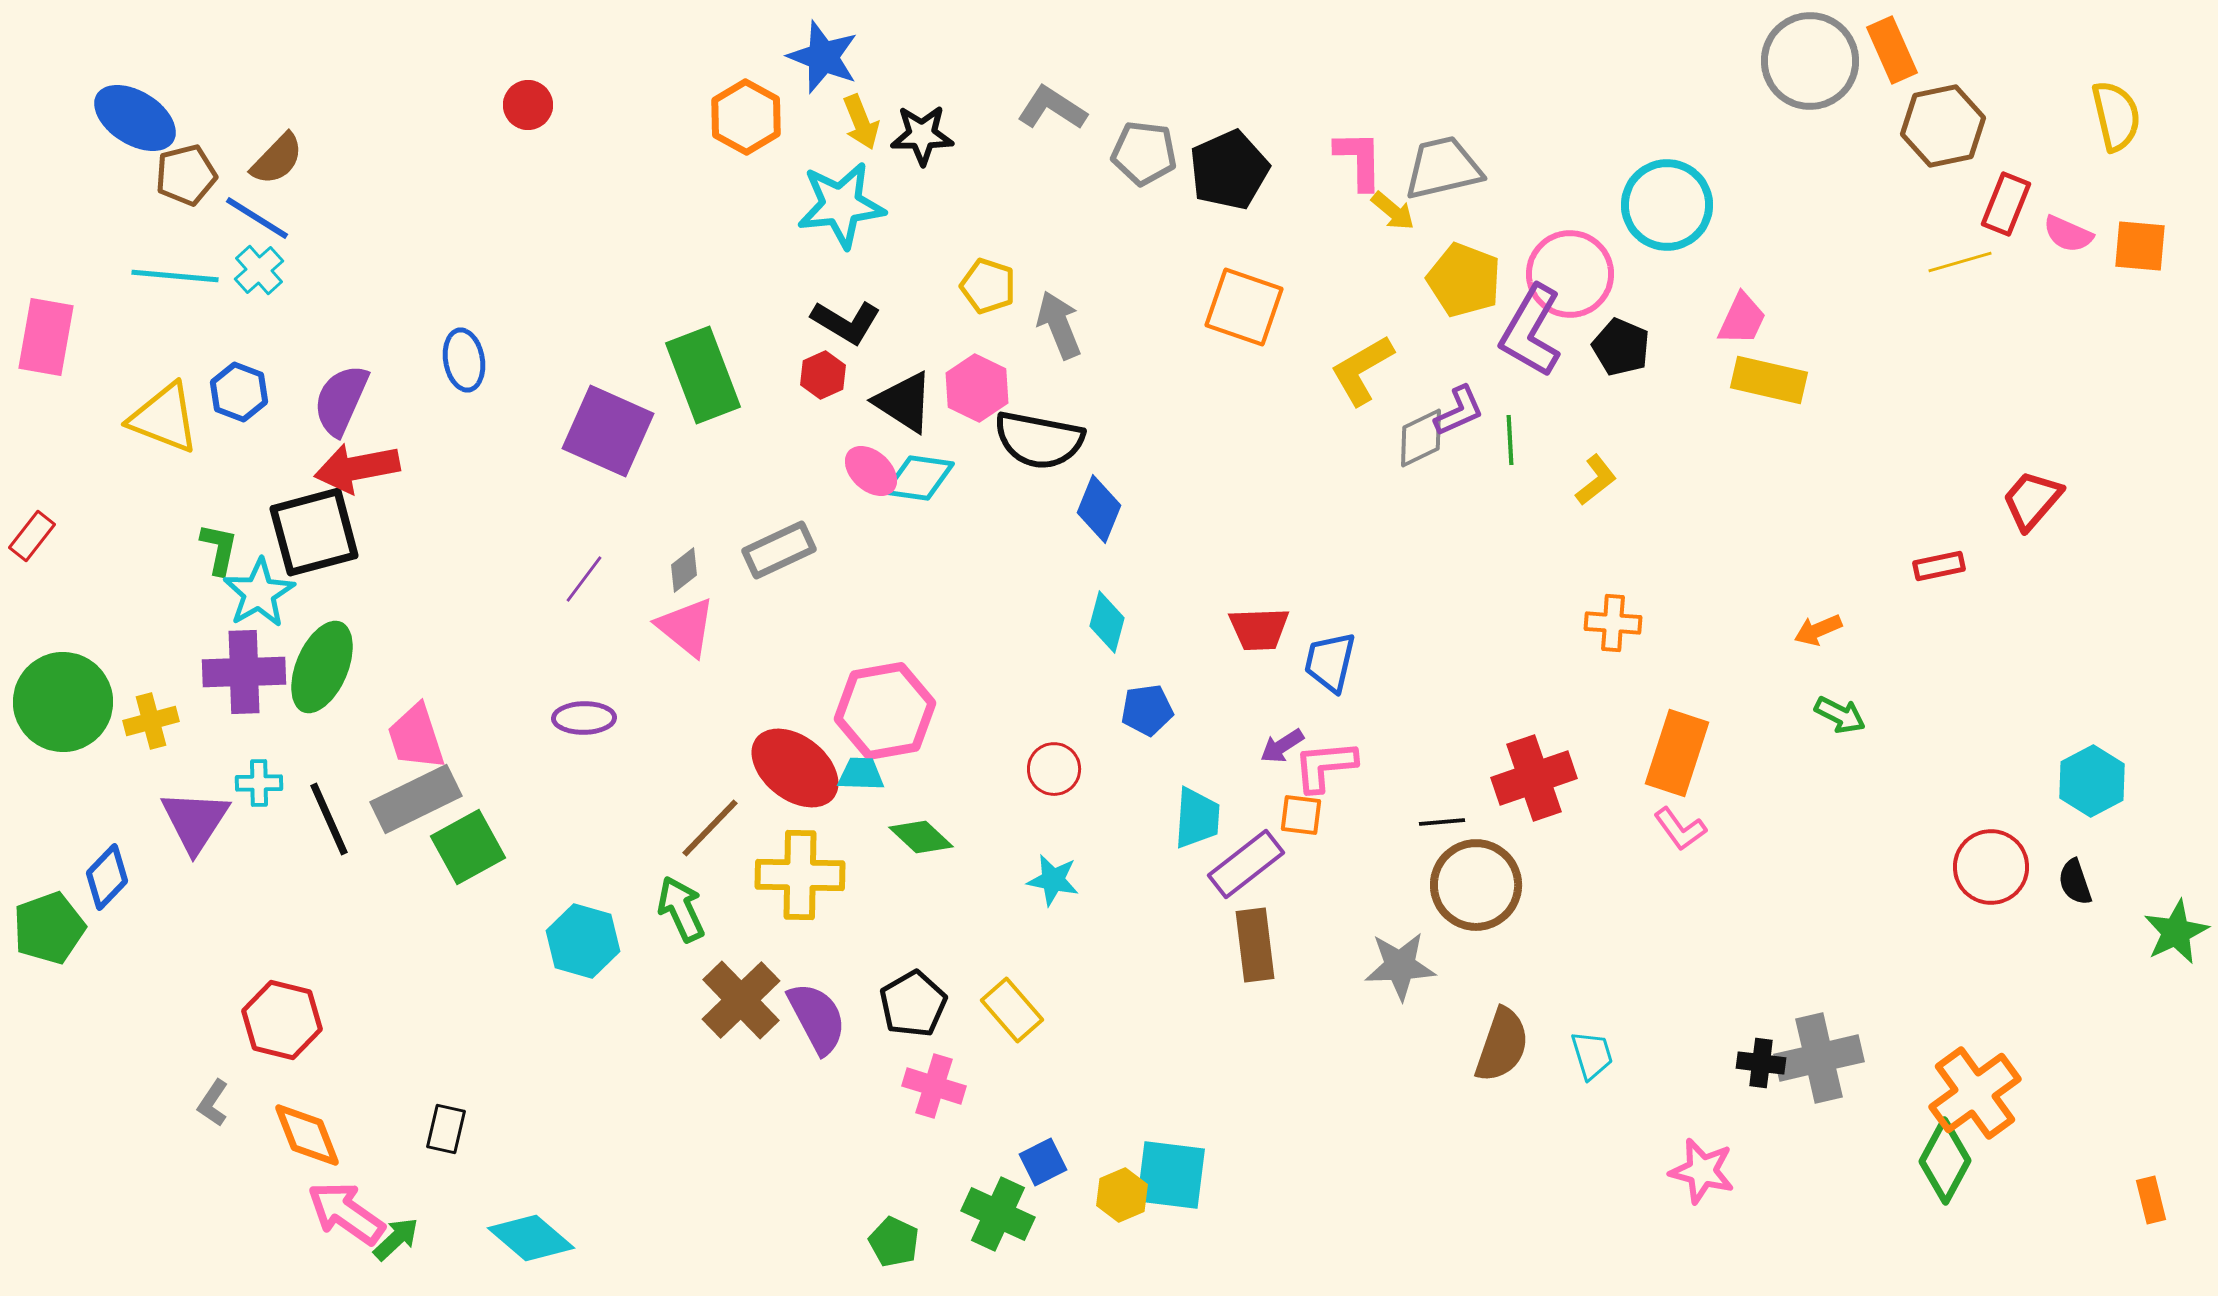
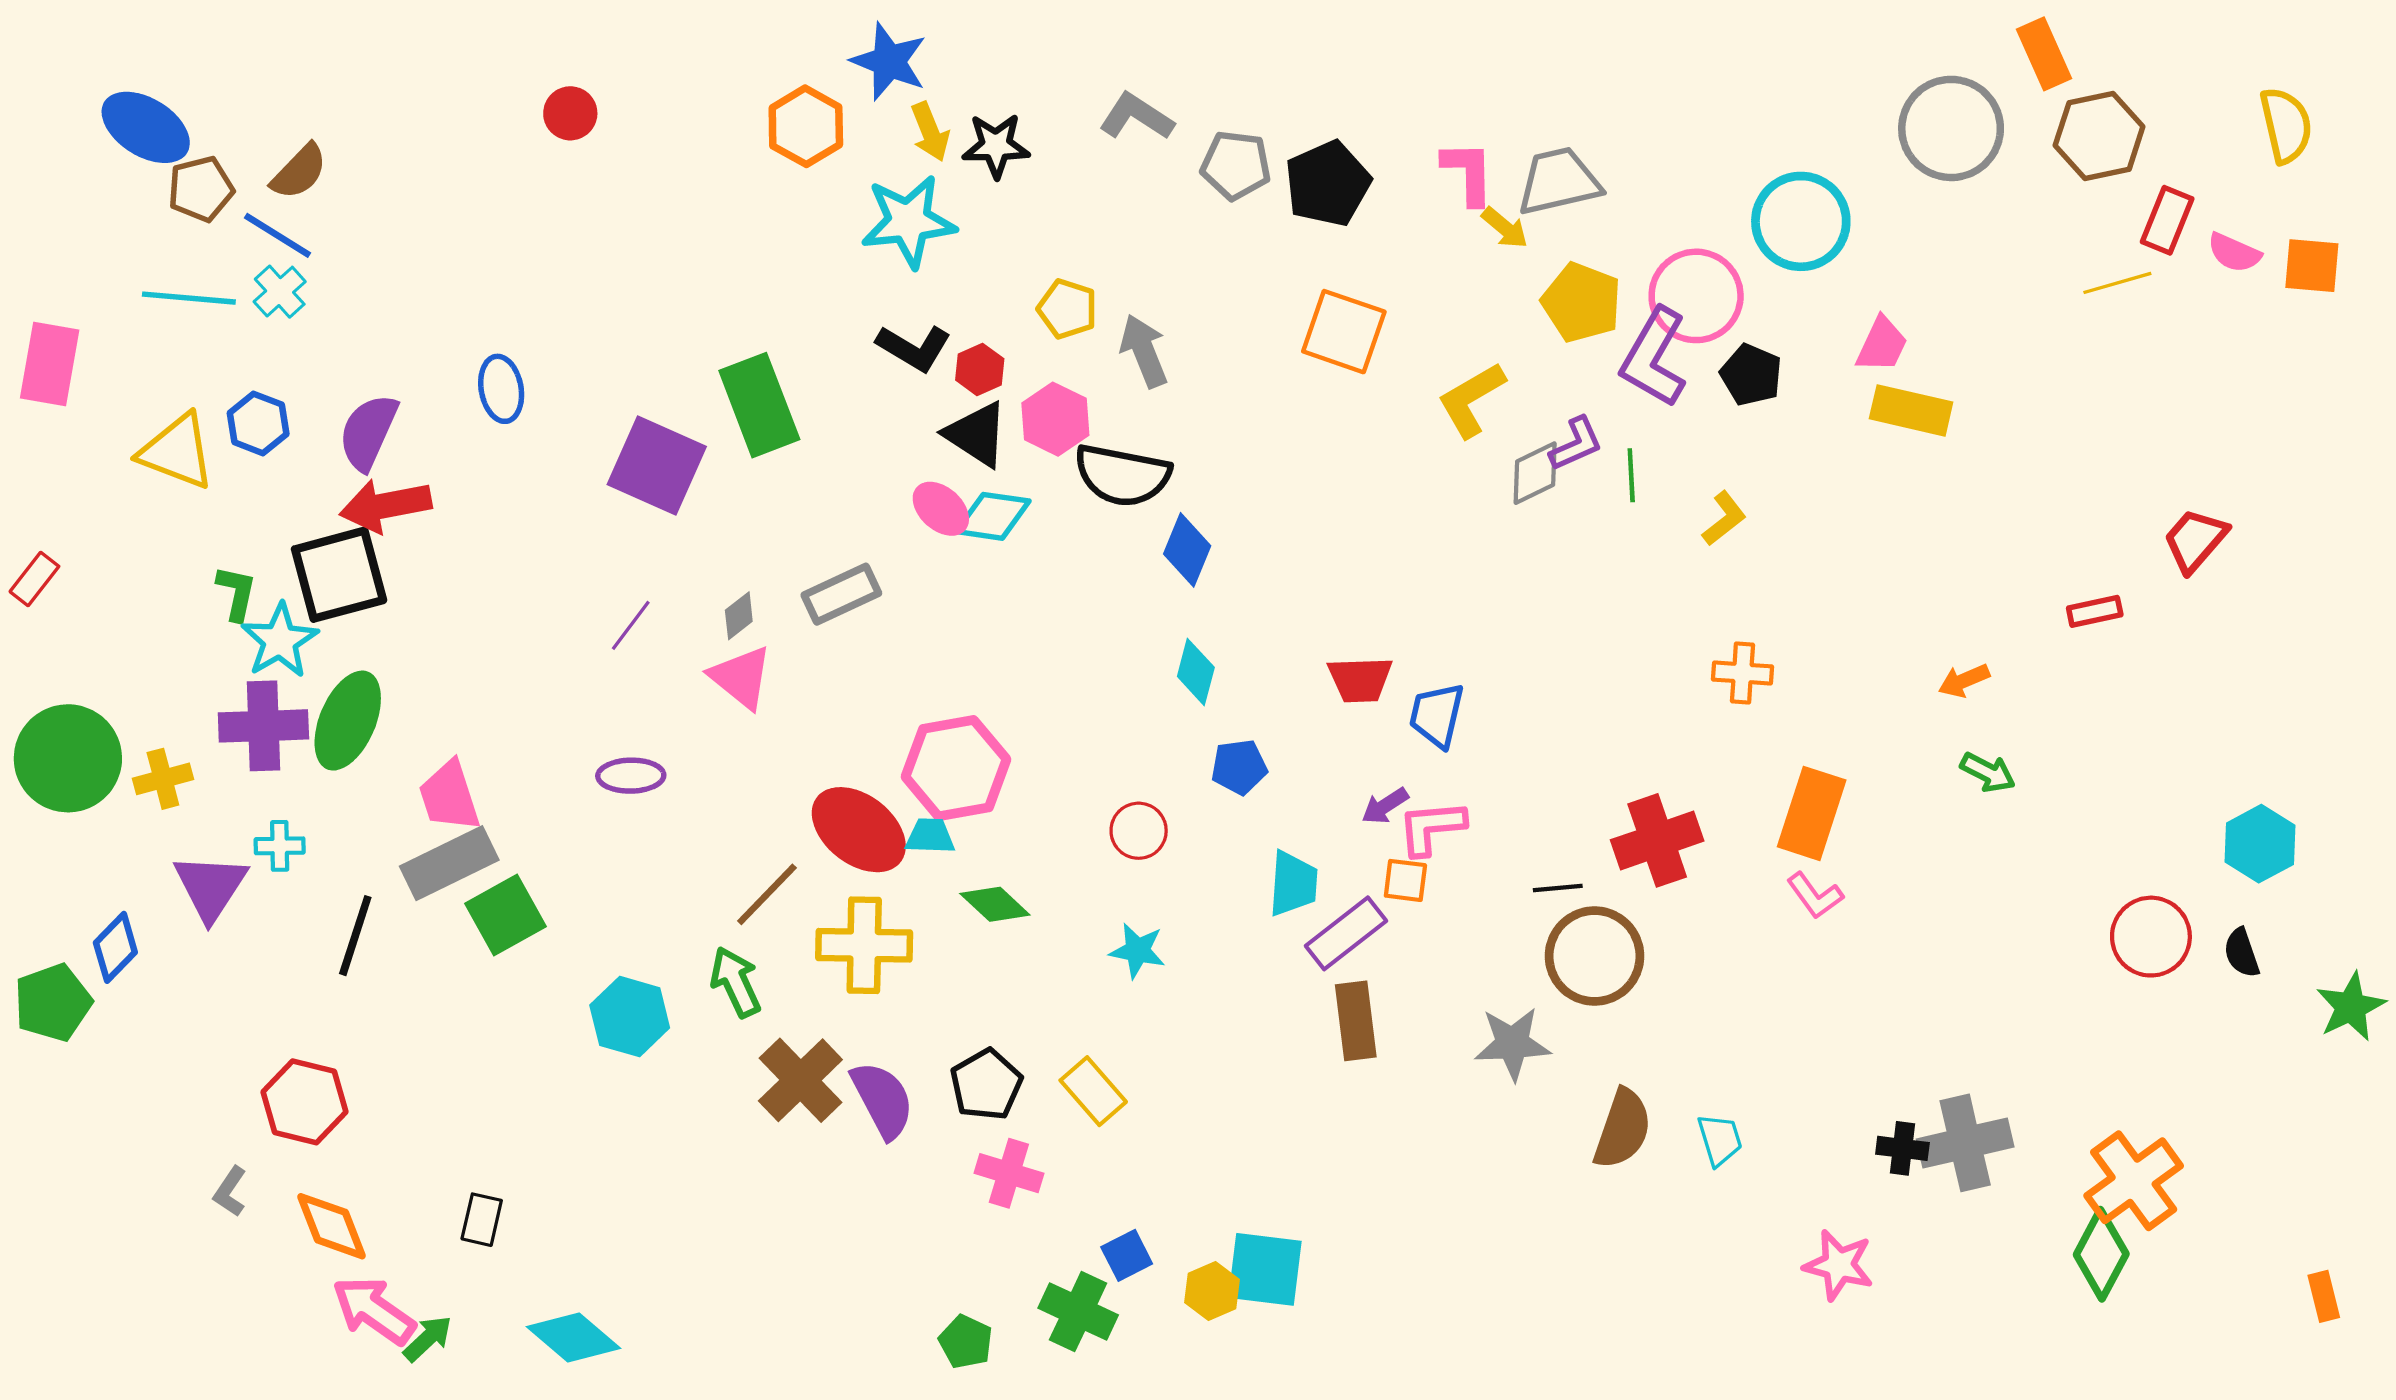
gray circle: (1810, 61) -> (1951, 128), moved
red hexagon: (823, 375) -> (980, 369), moved
black line: (329, 819) -> (355, 936), moved, turned 42

